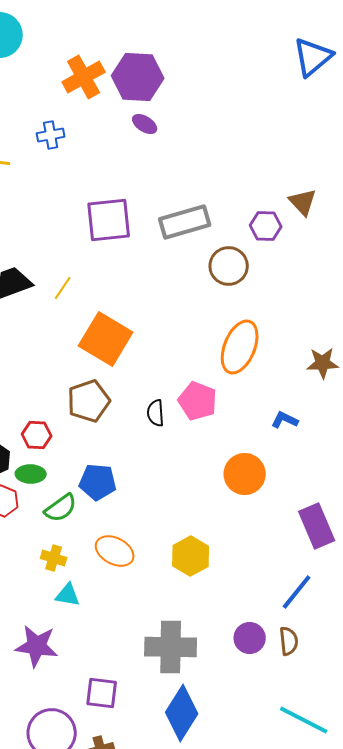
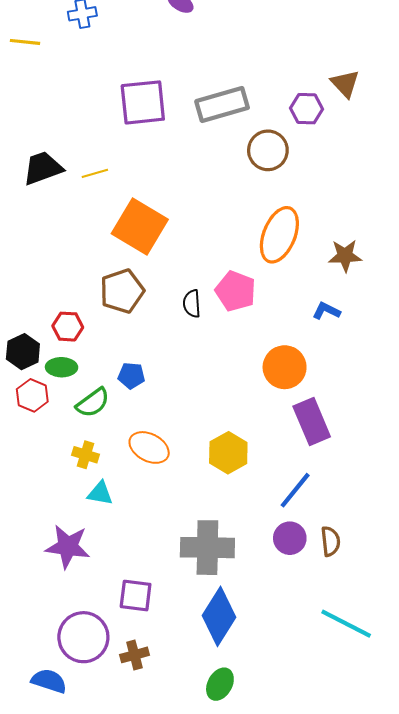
yellow line: (63, 288) -> (95, 173), turned 40
brown star: (323, 363) -> (345, 256), moved
blue pentagon: (98, 482) -> (131, 376), size x0.7
purple rectangle: (317, 526) -> (312, 421), moved
blue line: (297, 592) -> (295, 490), moved

